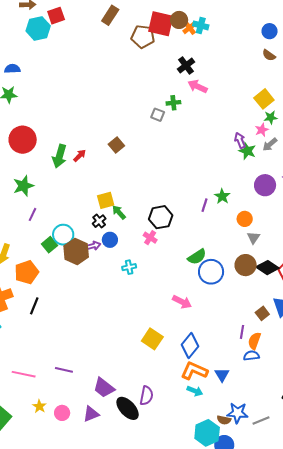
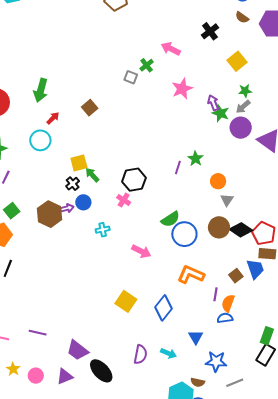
black cross: (186, 66) -> (210, 31), moved
green cross: (173, 103) -> (147, 65), turned -32
green star: (271, 117) -> (245, 91), moved
pink star: (262, 130) -> (182, 89), moved, size x1.5
green arrow: (60, 156) -> (41, 90), moved
purple circle: (265, 185) -> (241, 128), moved
cyan circle: (63, 235) -> (40, 140), moved
green square: (49, 245) -> (12, 211), moved
pink arrow: (182, 302) -> (141, 251), moved
orange L-shape: (194, 371) -> (191, 275), moved
purple semicircle: (146, 396) -> (140, 354), moved
blue star: (237, 413) -> (216, 361), moved

